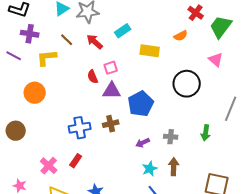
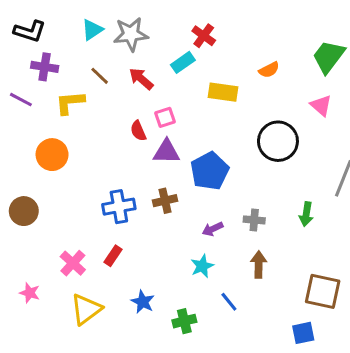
red cross: (196, 13) -> (204, 36), moved
cyan star: (150, 169) -> (202, 266), moved

